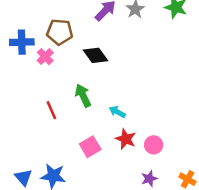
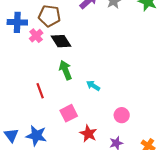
black diamond: (95, 55) -> (61, 41), moved
red line: (51, 110) -> (40, 91), moved
red star: (126, 139) -> (88, 134), moved

